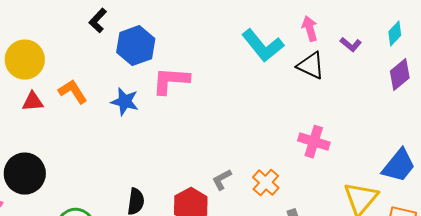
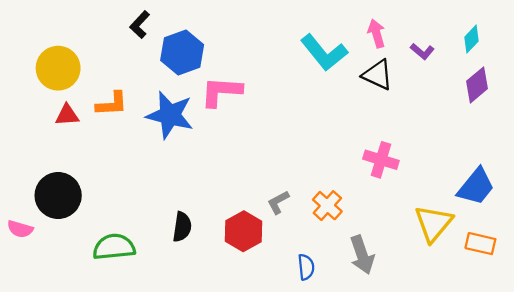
orange L-shape: (73, 92) -> (112, 104), turned 120
blue star: (125, 102) -> (170, 115), size x1.5

